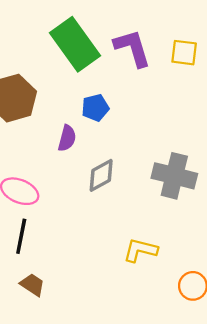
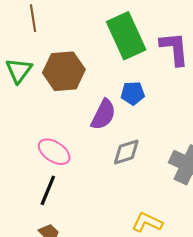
purple semicircle: (67, 138) -> (103, 115), size x1.4

